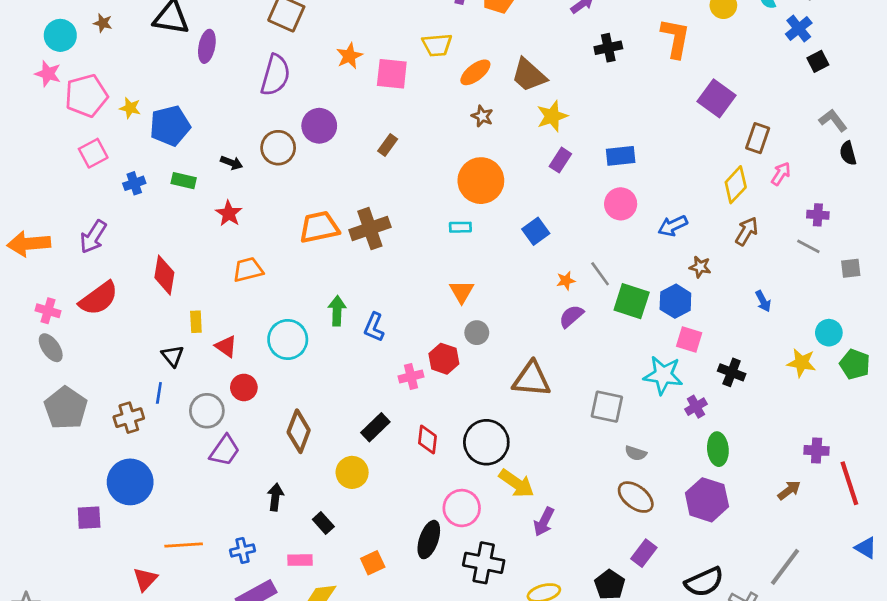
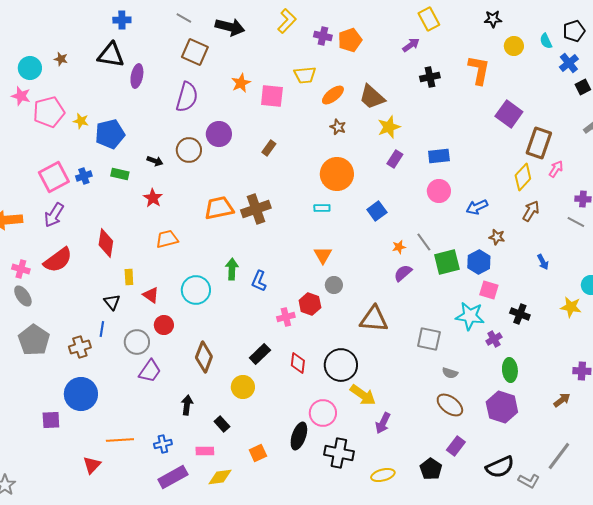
brown rectangle: (758, 138) -> (539, 143), size x1.4
pink square: (93, 153) -> (54, 177), moved, size x1.4
green square: (632, 301) -> (447, 262), turned -32

